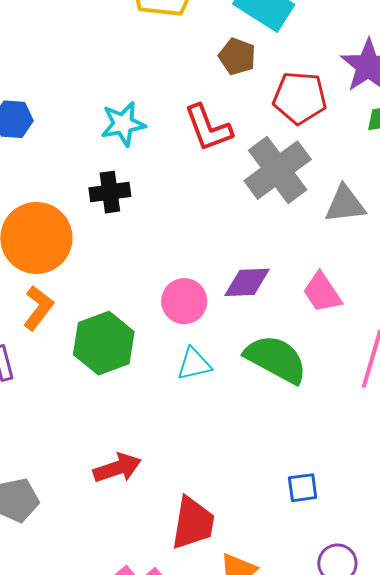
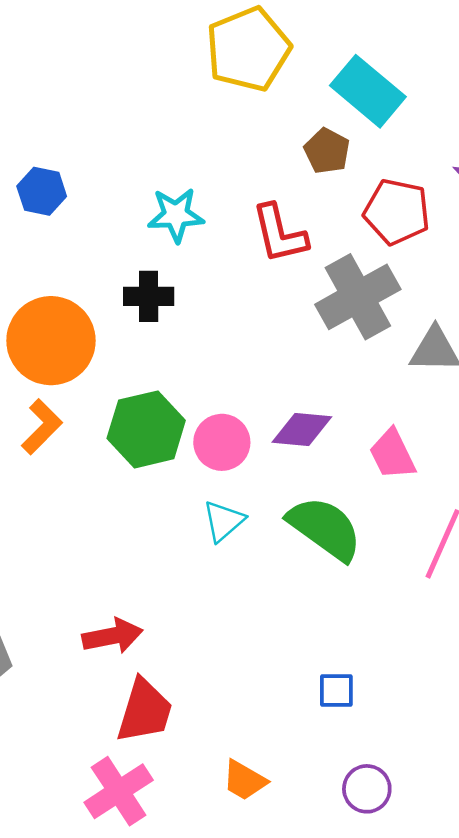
green hexagon: (104, 343) -> (146, 429), moved
cyan triangle: (194, 364) -> (224, 521), turned -36
red trapezoid: (193, 523) -> (145, 711), moved

